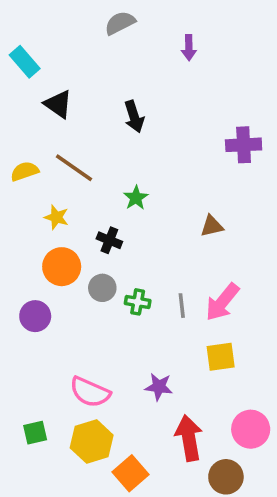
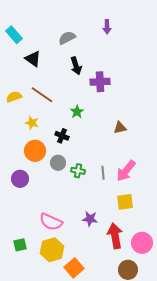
gray semicircle: (120, 23) -> (67, 38), moved
purple cross: (244, 145) -> (100, 82), moved
red arrow: (189, 438) -> (115, 236), moved

